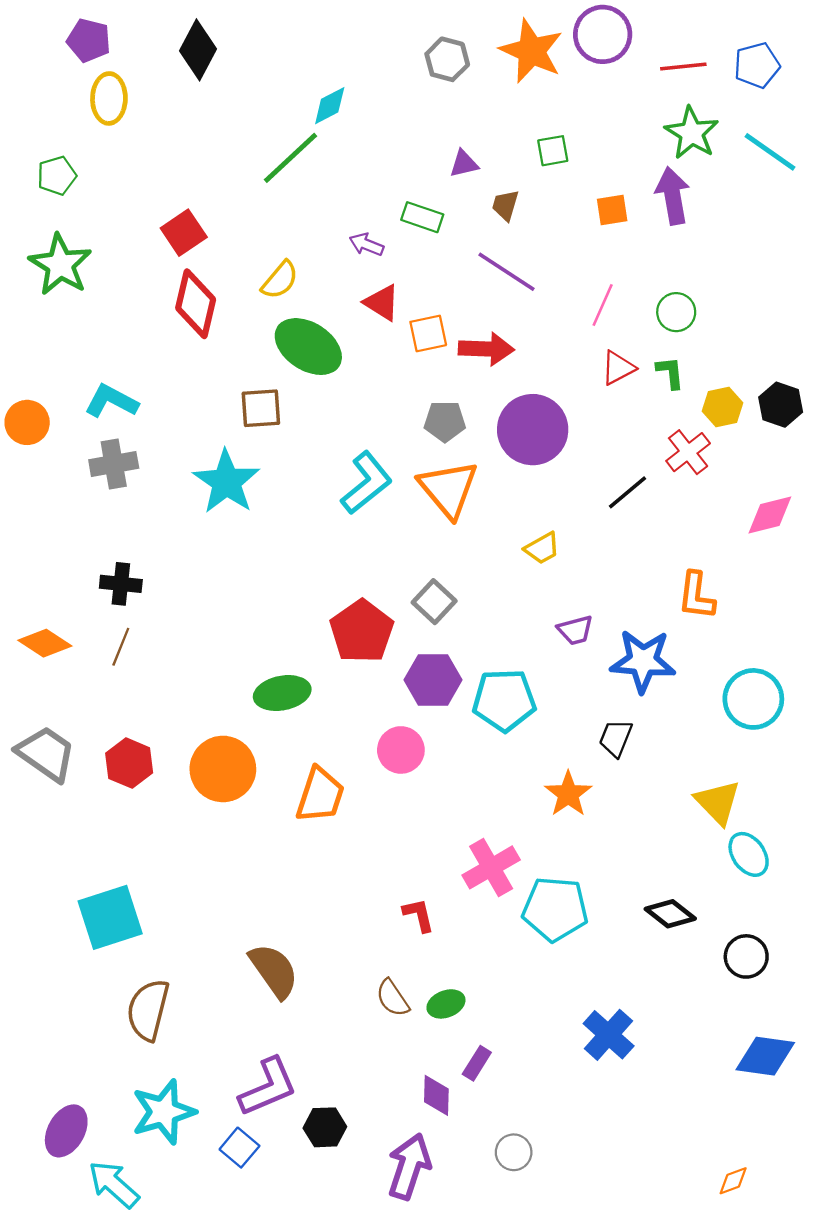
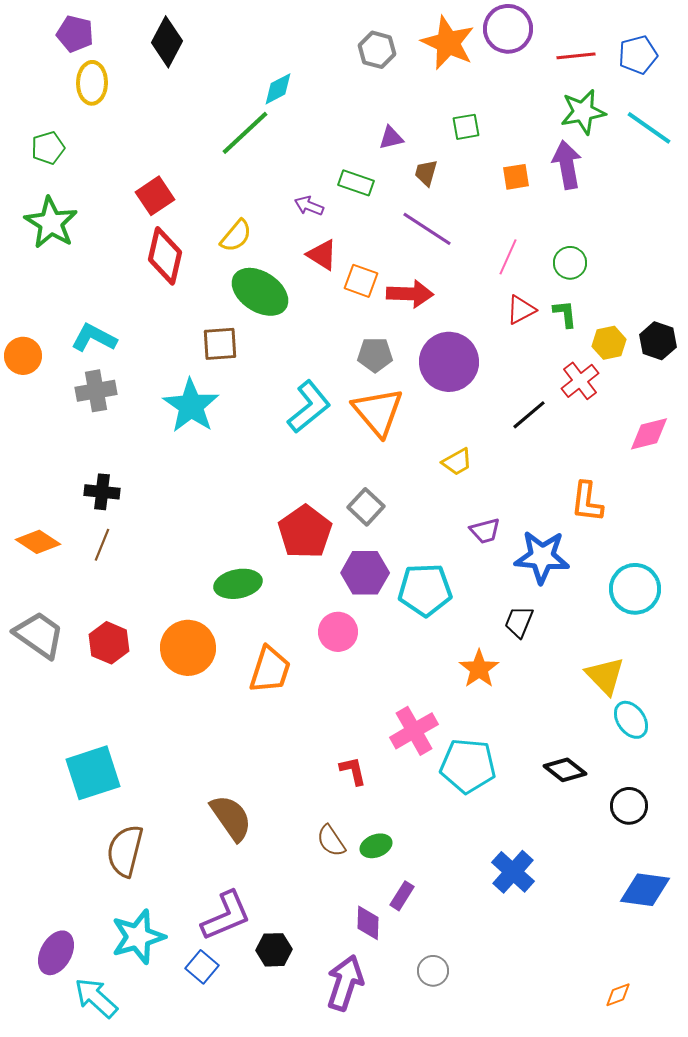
green star: (692, 133) -> (583, 112), turned 30
orange square: (428, 333) -> (361, 281), turned 32

